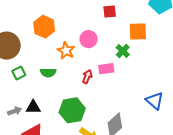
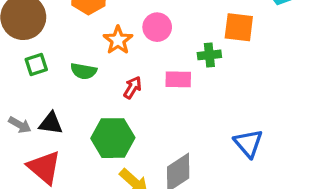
green cross: (123, 51) -> (209, 55), turned 32
red arrow: (87, 77) -> (133, 88), moved
gray arrow: (15, 111) -> (20, 125), turned 40

